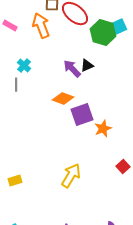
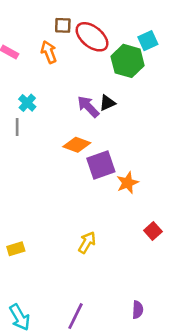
orange arrow: (41, 26) -> (49, 52), size x0.7
cyan square: (119, 27) -> (148, 41), moved
yellow arrow: (71, 176) -> (87, 242), size x0.7

